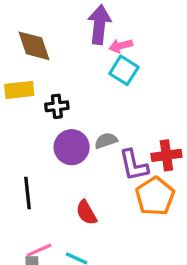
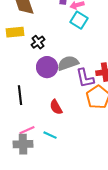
black cross: (57, 106) -> (38, 42), turned -32
gray semicircle: (106, 141) -> (68, 63), size x1.5

